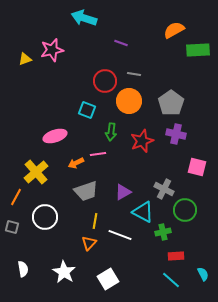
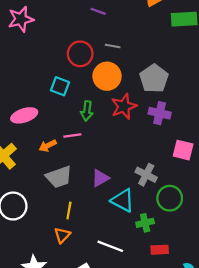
red star: (142, 141) -> (124, 106), moved
white line: (120, 235) -> (110, 246), moved

